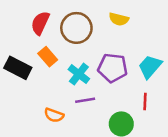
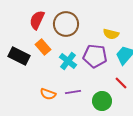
yellow semicircle: (119, 19) -> (111, 34), moved
purple line: (85, 100) -> (73, 92), moved
red line: (145, 102) -> (121, 83), turned -48

